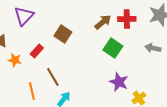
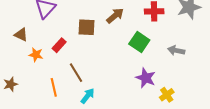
brown arrow: (103, 22) -> (115, 16), moved
brown square: (63, 34) -> (87, 27), turned -30
gray arrow: (153, 48) -> (176, 50), moved

